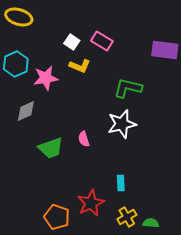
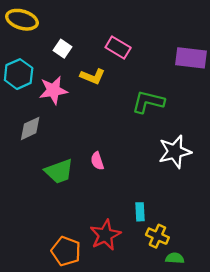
white square: (72, 42) -> (63, 49), moved
white star: (122, 124) -> (175, 152), moved
yellow cross: (127, 217) -> (157, 236), moved, turned -36

